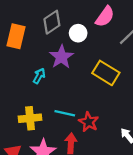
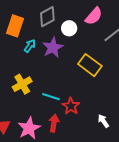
cyan arrow: (39, 76) -> (30, 46), moved
yellow cross: (30, 118) -> (22, 84), moved, turned -30

